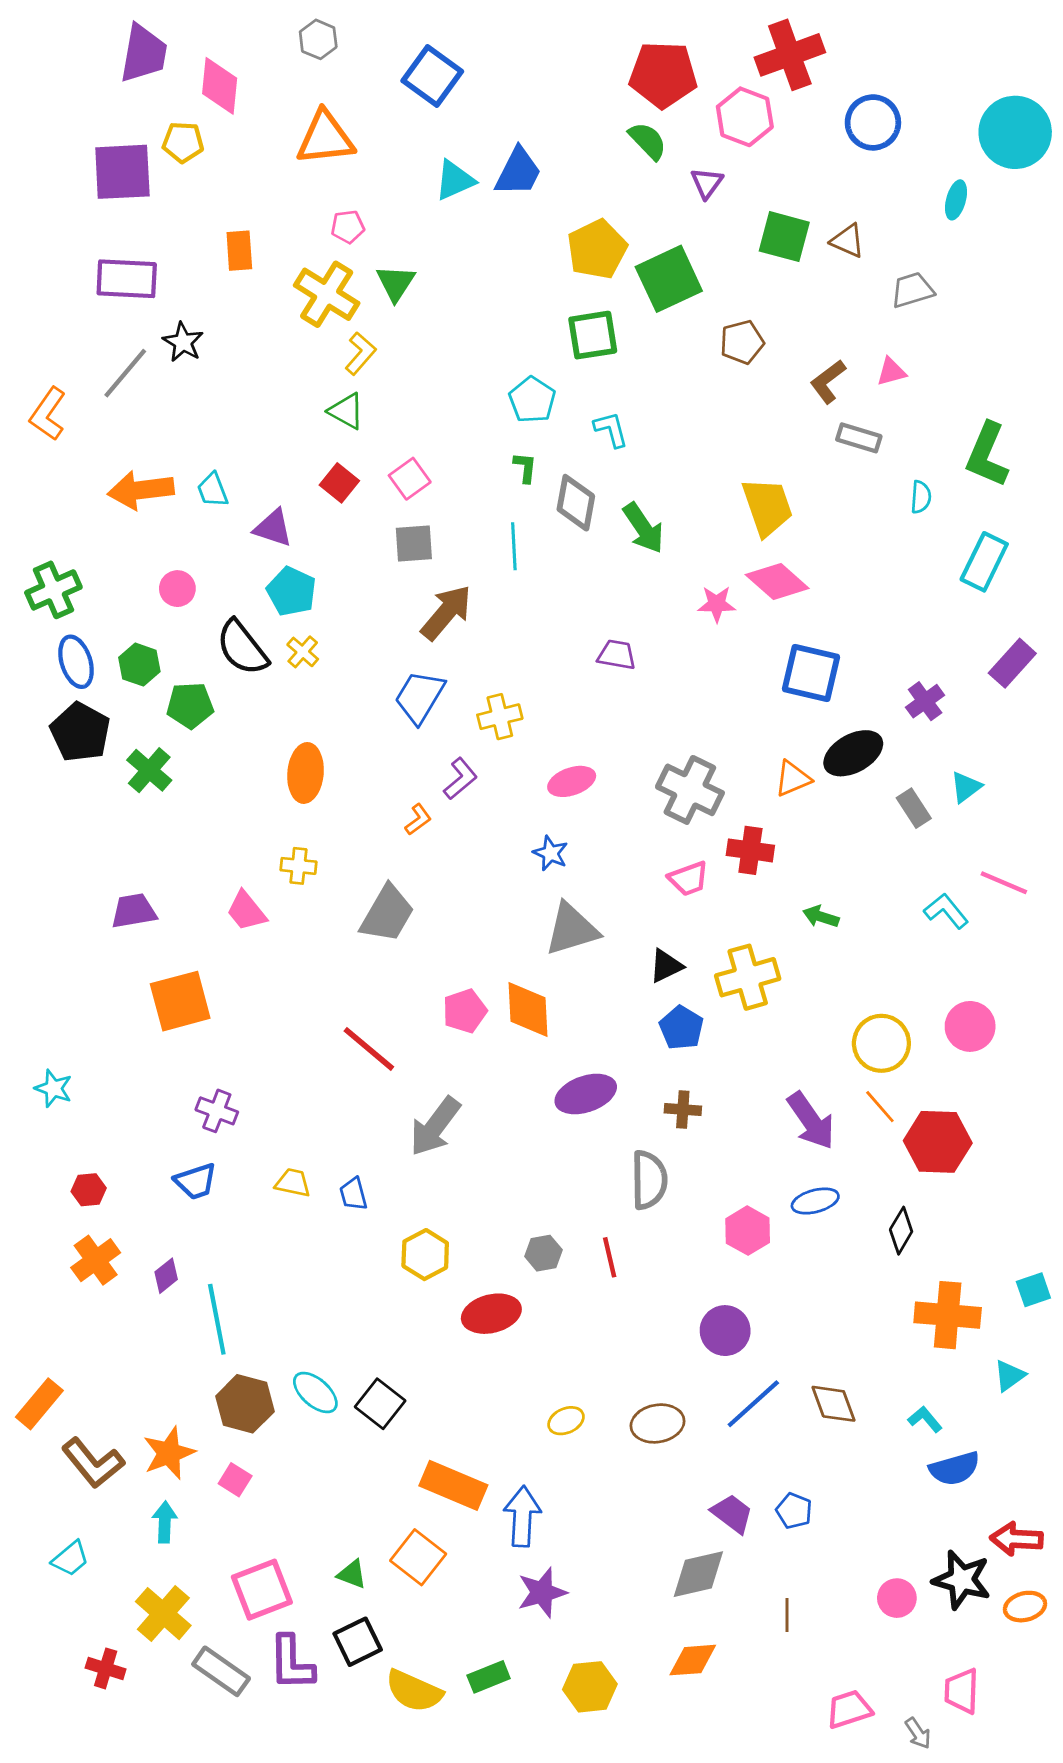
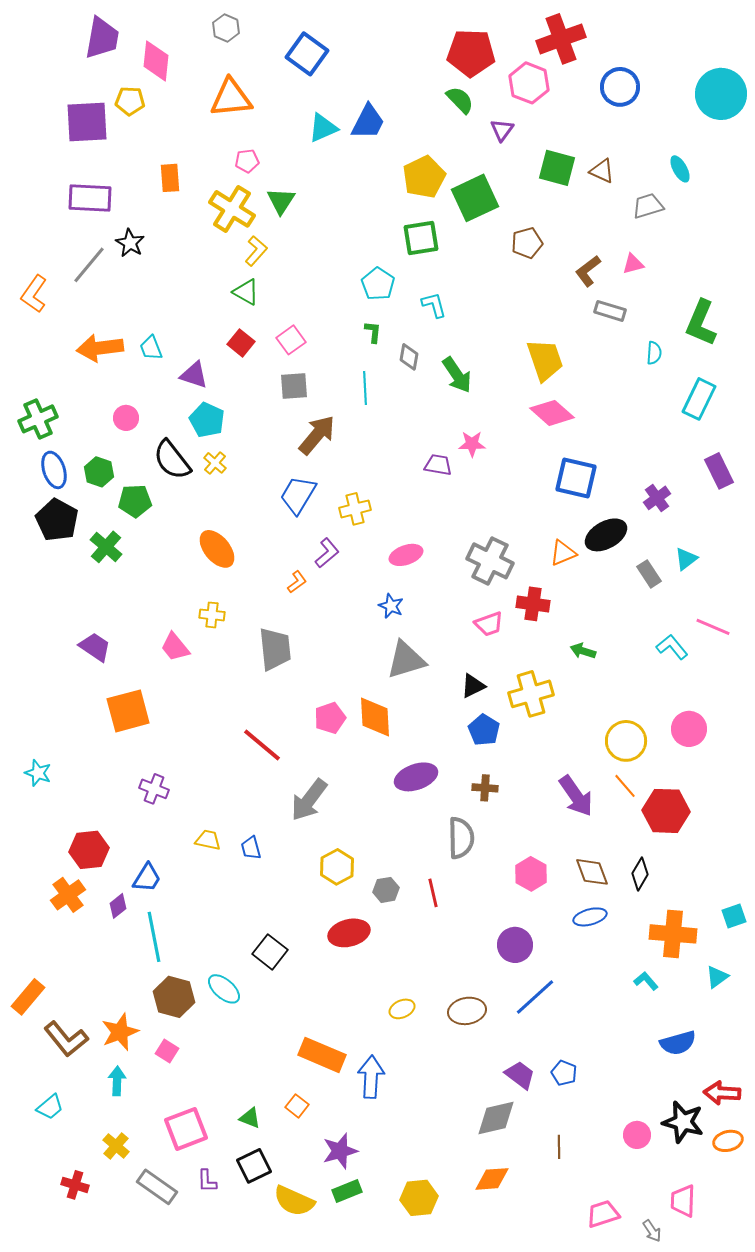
cyan ellipse: (956, 200) -> (680, 169), moved, turned -44
gray diamond: (576, 503) -> (409, 357), size x0.7
pink star: (717, 604) -> (472, 444), moved
purple rectangle: (1012, 663) -> (719, 471), turned -68
orange ellipse: (306, 773) -> (217, 549), turned -45
purple trapezoid: (134, 911) -> (95, 647), turned 44
gray trapezoid: (387, 914) -> (275, 649), turned -36
blue trapezoid: (196, 1181) -> (147, 878), moved, turned -40
red hexagon: (89, 1190) -> (89, 850), moved, size x1.6
blue ellipse: (815, 1201) -> (590, 917), moved
yellow hexagon: (425, 1255) -> (337, 867), moved
black square: (380, 1404) -> (270, 952), moved
brown diamond: (834, 1404) -> (592, 872), moved
cyan L-shape: (925, 1419) -> (646, 981), moved
orange square: (418, 1557) -> (297, 1106), size x0.6
purple star: (542, 1592) -> (340, 1151), moved
yellow cross: (163, 1614) -> (116, 1146), size x0.7
purple L-shape: (291, 1663) -> (207, 1181), size x0.6

